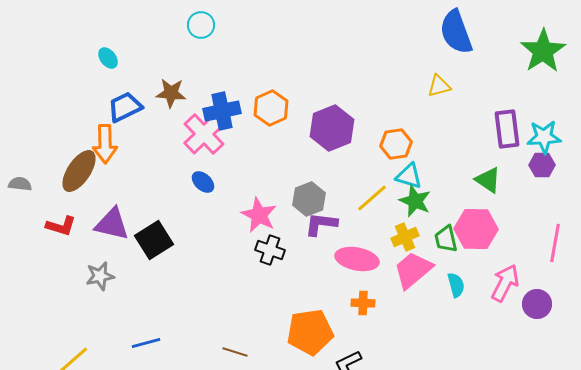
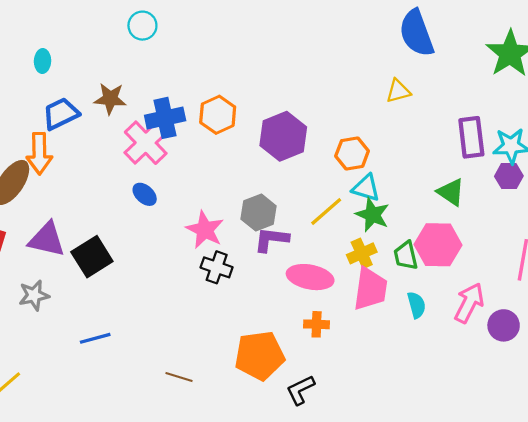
cyan ellipse: (108, 58) -> (43, 61), turned 40
pink trapezoid: (413, 270) -> (370, 289), turned 138
blue line: (146, 343) -> (95, 338), moved

